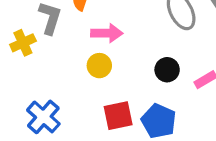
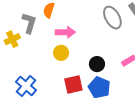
black circle: (167, 70) -> (97, 64), moved

